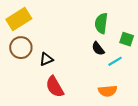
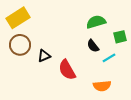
green semicircle: (101, 23) -> (96, 22), turned 66
green square: (127, 39) -> (120, 37), turned -32
red semicircle: (55, 87) -> (67, 70), moved

